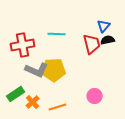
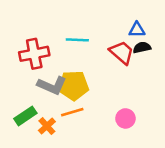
blue triangle: (104, 26) -> (137, 30), turned 48
red trapezoid: (92, 44) -> (122, 53), turned -35
orange line: (58, 107) -> (72, 112), moved

